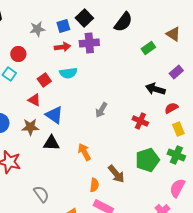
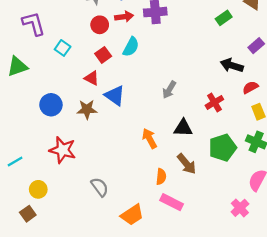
red circle: (18, 54) -> (100, 25), moved
cyan semicircle: (68, 73) -> (131, 47), turned -54
red cross: (140, 121) -> (214, 102), turned 35
black triangle: (51, 143) -> (183, 128), moved

